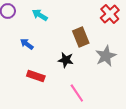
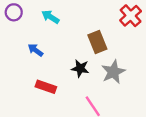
gray star: (106, 56) -> (113, 72), moved

